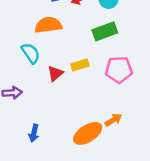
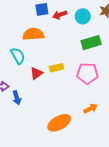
green rectangle: (105, 31) -> (91, 43), moved
orange arrow: (113, 120) -> (90, 109), moved
blue arrow: (34, 133) -> (17, 98), moved, turned -32

